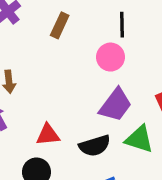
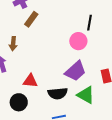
brown rectangle: (60, 25) -> (31, 19), moved

